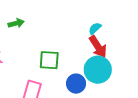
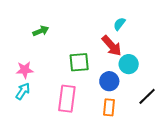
red arrow: (98, 47) -> (112, 46), moved
cyan circle: (98, 70) -> (129, 64), size x0.7

